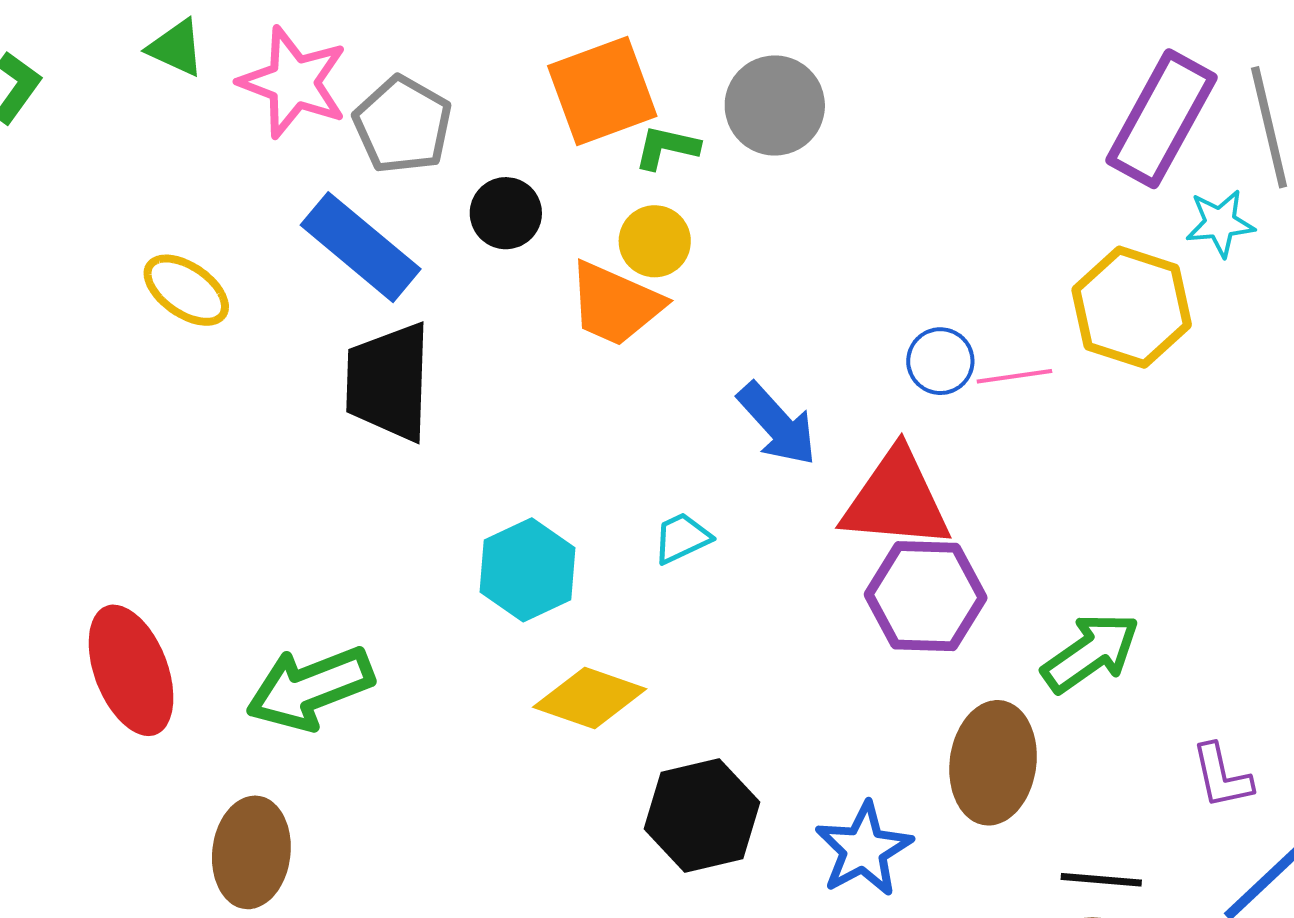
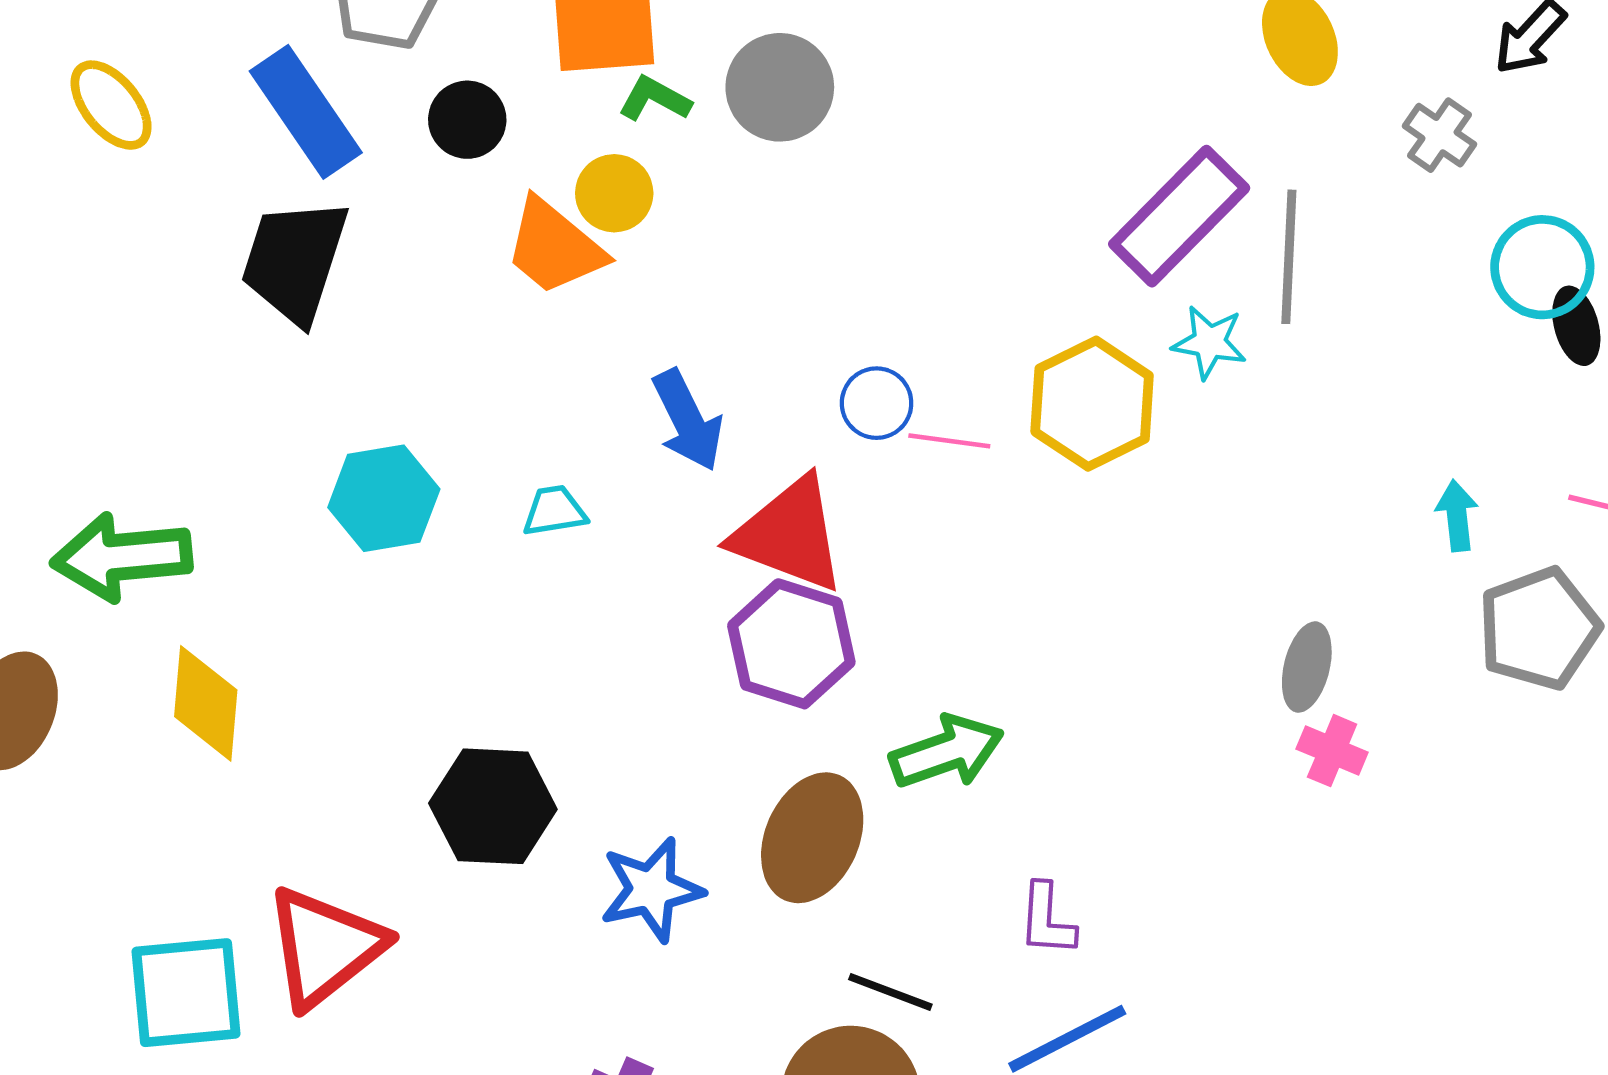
yellow diamond: (590, 698) -> (206, 703), moved, turned 60

